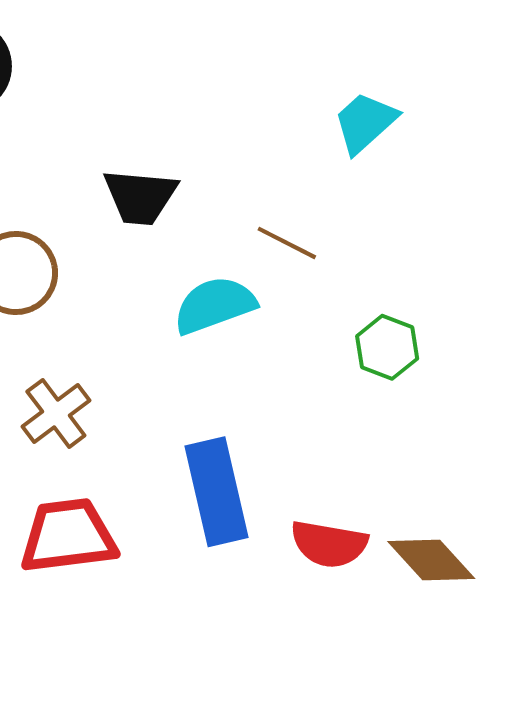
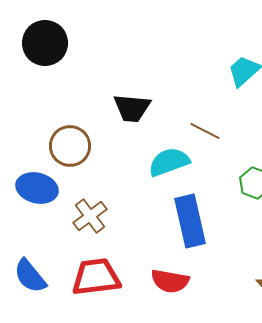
blue rectangle: (217, 492) -> (190, 221), moved
red semicircle: (329, 544) -> (170, 281), moved

